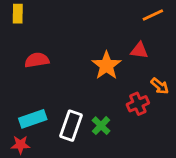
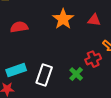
orange star: (106, 66) -> (63, 19), moved
green cross: (101, 126) -> (76, 74), moved

